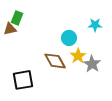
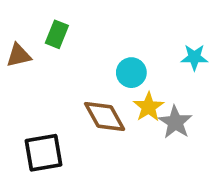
green rectangle: (17, 18) -> (57, 34), moved
cyan star: (95, 25) -> (194, 57), moved

